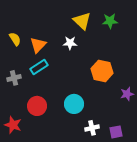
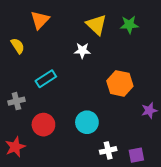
orange triangle: (38, 45) -> (40, 20), moved
gray cross: (14, 78) -> (16, 101), moved
red star: (13, 125) -> (15, 147), turned 30

